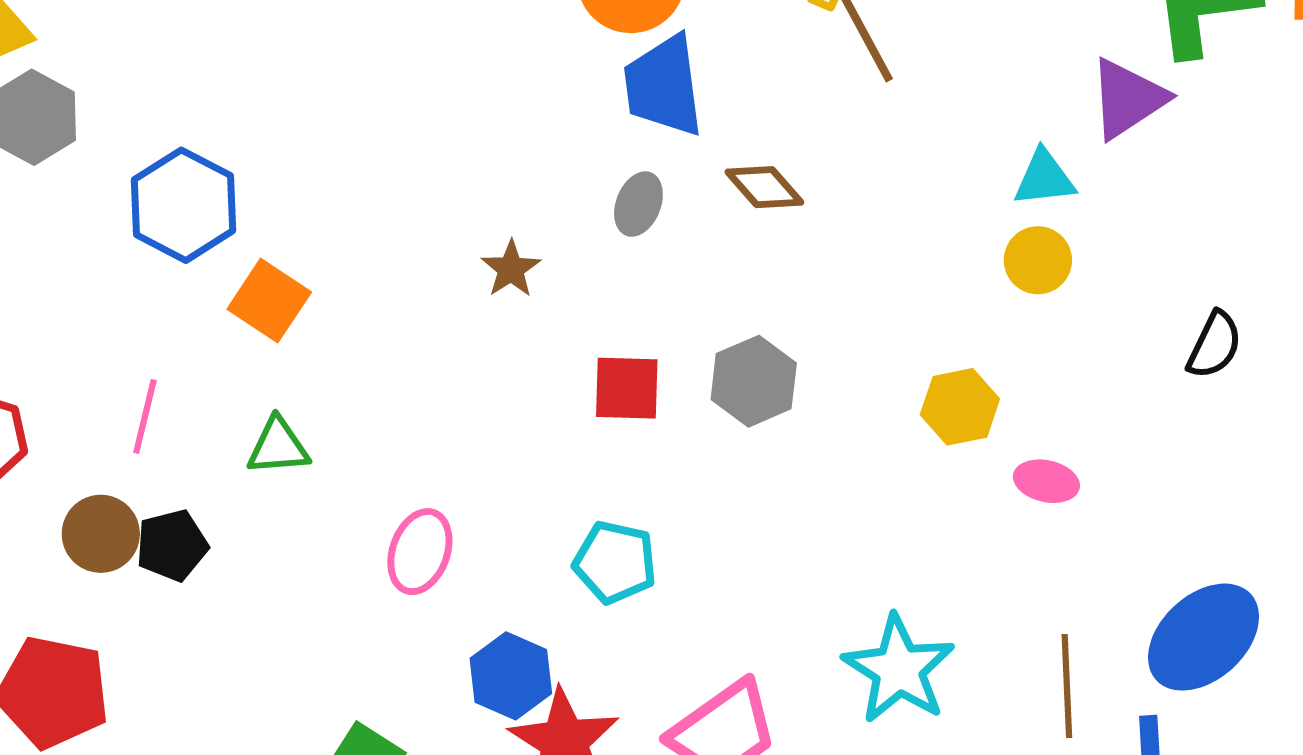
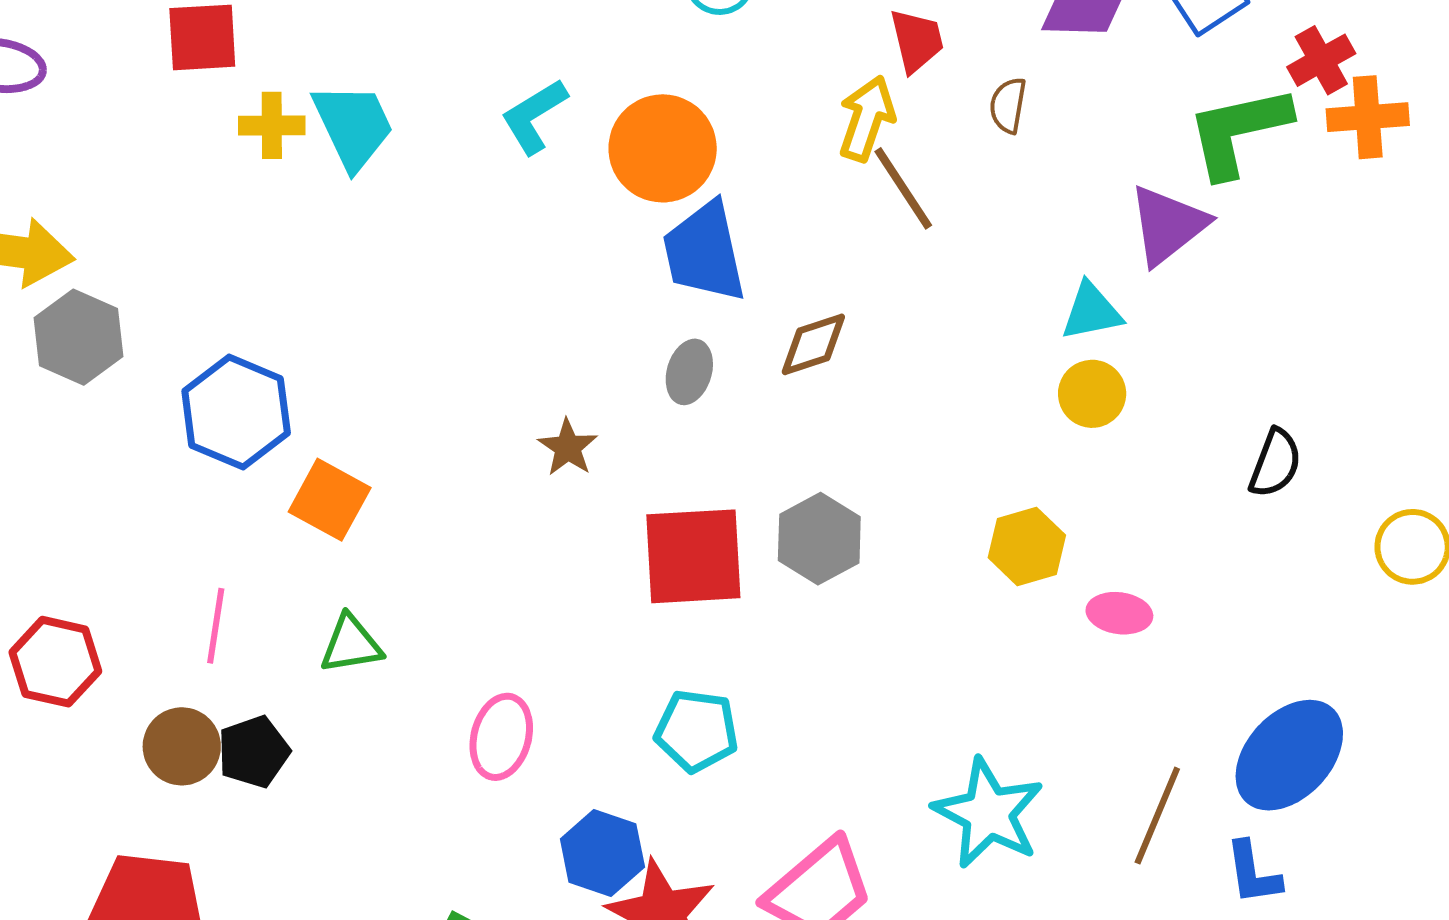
brown diamond: (764, 187) -> (813, 344), turned -62
red square: (627, 388) -> (693, 556), size x1.5
brown line: (1067, 686) -> (1157, 816), turned 30

